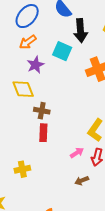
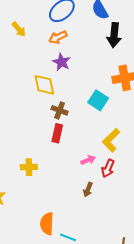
cyan square: (62, 51) -> (98, 100), moved
purple star: (35, 65) -> (62, 62), turned -30
brown arrow: (82, 181) -> (88, 190), turned -56

